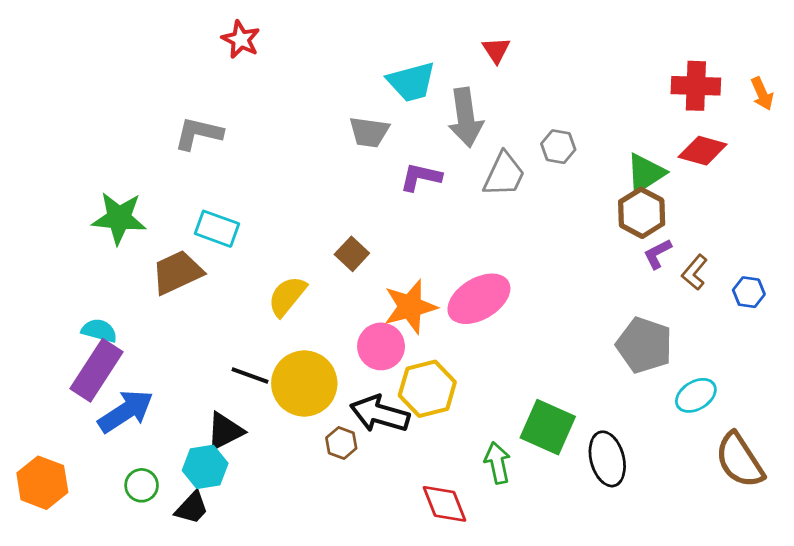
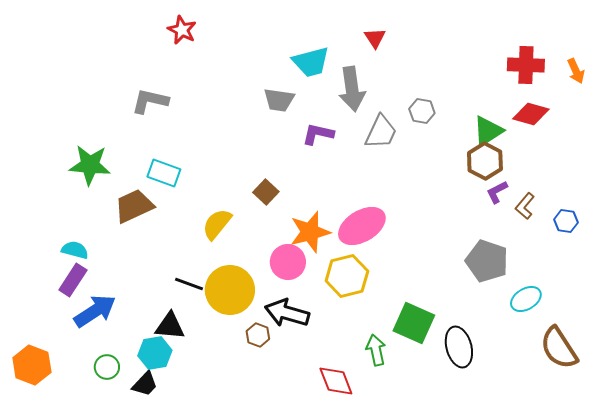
purple rectangle: (97, 370) -> (73, 280), size x0.7
yellow hexagon: (427, 389) -> (347, 276), moved
black triangle: (225, 431) -> (170, 326), turned 32

